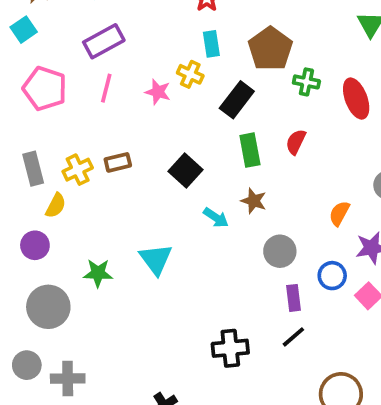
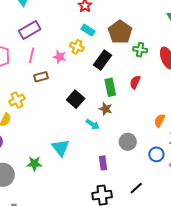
cyan rectangle: (211, 44) -> (88, 30), turned -48
brown rectangle: (118, 162) -> (41, 77), moved
brown star: (254, 201) -> (106, 109), moved
green star: (98, 273) -> (34, 164), moved
purple rectangle: (294, 298) -> (103, 163), moved

